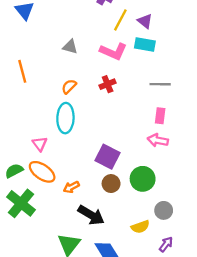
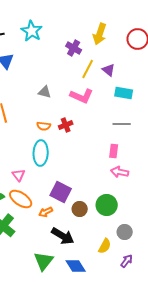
cyan rectangle: (145, 44) -> (124, 93), moved
red cross: (108, 84) -> (66, 125), moved
orange semicircle: (69, 87) -> (44, 126), turned -128
pink rectangle: (160, 116) -> (114, 151), moved
purple square: (108, 157) -> (61, 192), moved
yellow semicircle: (140, 227) -> (105, 246), turned -42

